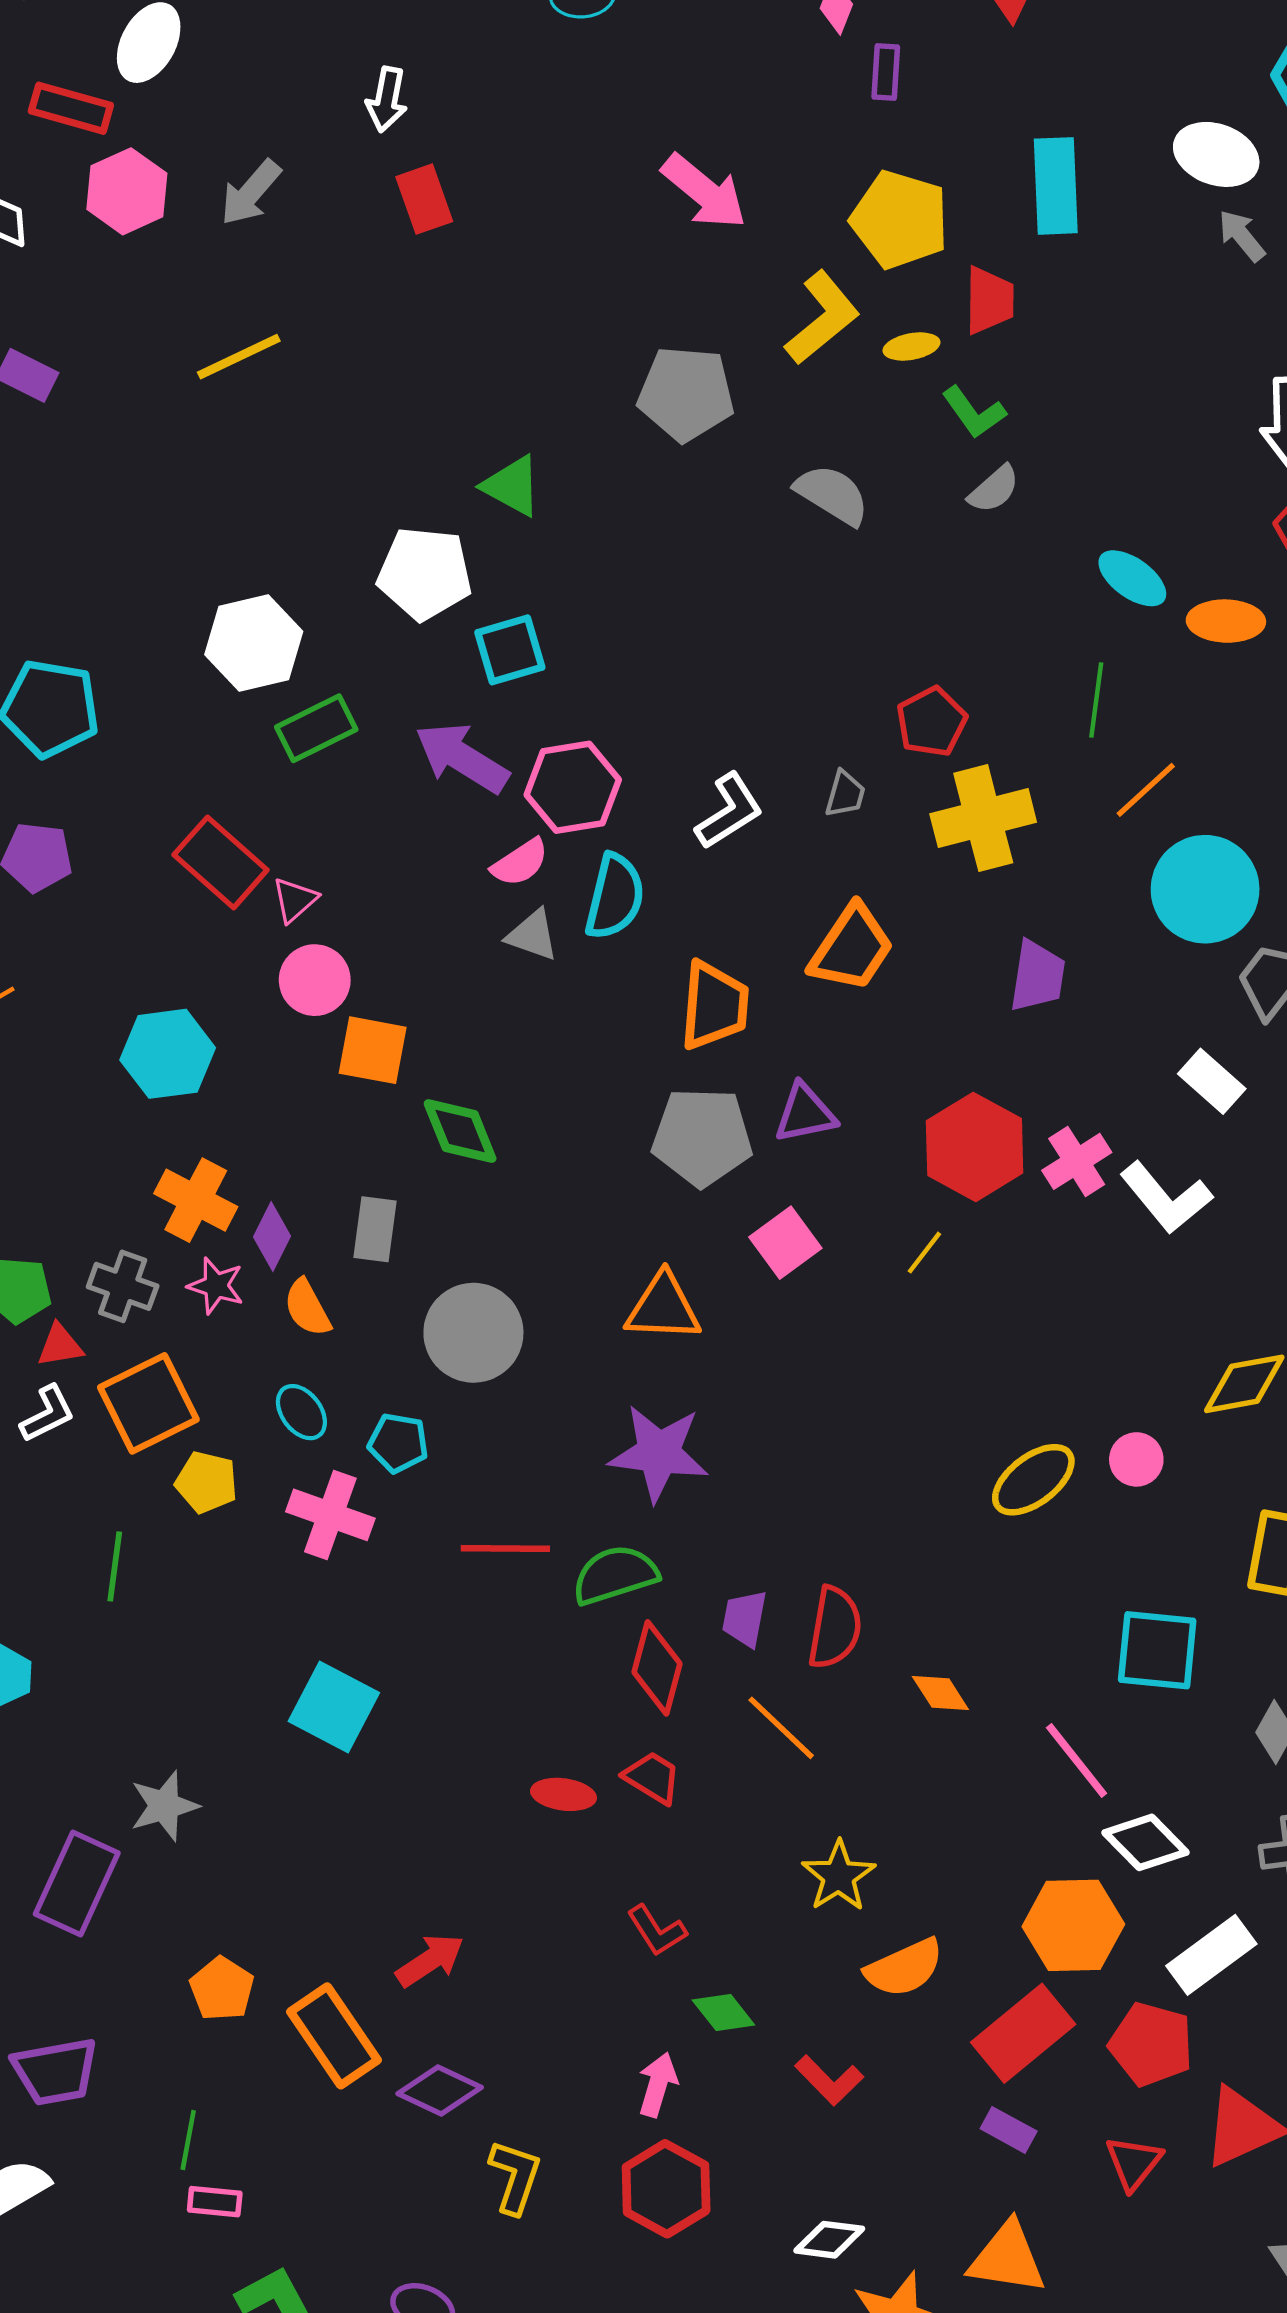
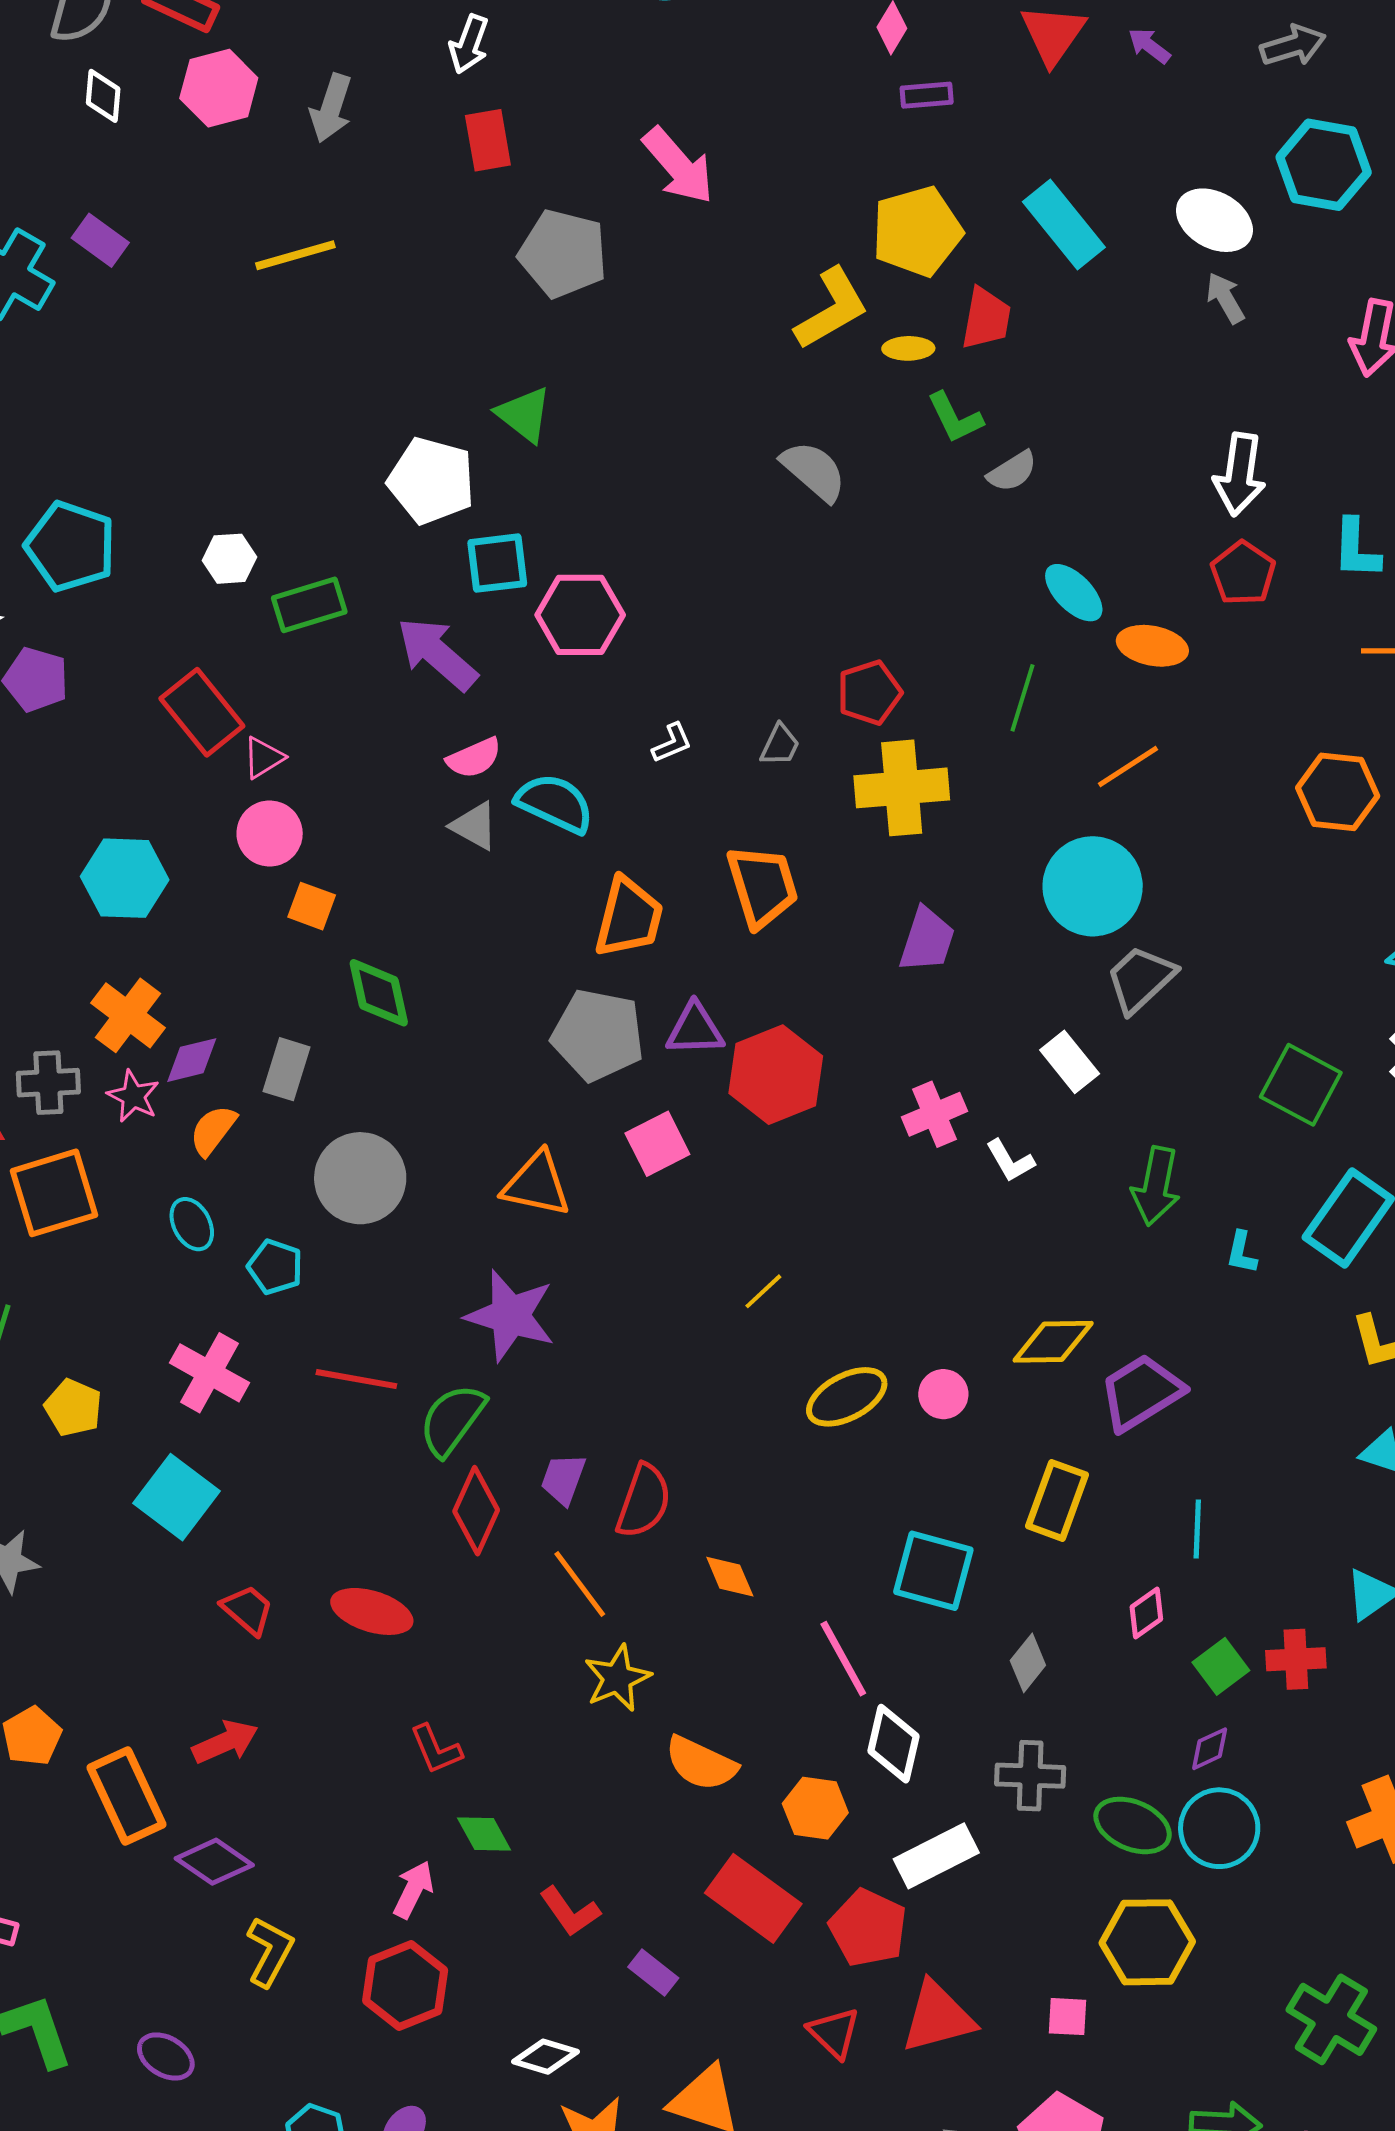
purple rectangle: (886, 72) -> (927, 95), turned 72
cyan rectangle: (1056, 186) -> (1064, 224), turned -46
pink arrow: (704, 192) -> (678, 166), moved
gray arrow: (251, 193) -> (331, 108), turned -32
yellow pentagon: (900, 220) -> (917, 231), turned 30
gray pentagon: (686, 394) -> (563, 254), moved
gray semicircle: (994, 489) -> (1012, 471), moved
white hexagon: (254, 643) -> (230, 559), moved, size x0.6
pink hexagon: (573, 787) -> (580, 615), moved
orange line: (1146, 790) -> (1128, 766), moved
white L-shape: (729, 811) -> (672, 743), size x0.6
cyan semicircle: (615, 897) -> (555, 803), turned -88
orange trapezoid: (852, 948) -> (762, 886), turned -60
orange square: (373, 1050) -> (312, 906), size x0.7
red hexagon: (975, 1147) -> (776, 1075), moved
white L-shape: (1166, 1198) -> (1010, 1161), size x0.6
purple diamond: (272, 1236) -> (192, 1060), turned 40
yellow line: (924, 1253) -> (763, 1291), moved
gray cross: (123, 1286) -> (48, 1083), turned -32
orange semicircle: (307, 1308) -> (213, 1130), turned 56
yellow pentagon: (206, 1482) -> (73, 1408), moved
pink cross: (330, 1515) -> (210, 1373), moved
green semicircle: (615, 1575) -> (452, 1420), turned -46
red trapezoid: (652, 1778) -> (248, 1610), moved
red ellipse: (563, 1794) -> (372, 1611), size x1.4
white diamond: (1145, 1842) -> (893, 1744), turned 48
yellow star: (839, 1876) -> (617, 1678), moved
orange hexagon: (1073, 1925) -> (815, 1808), size x0.7
orange semicircle: (904, 1968) -> (701, 1763), moved, turned 40
red rectangle: (1023, 2033) -> (753, 1898), turned 66
purple rectangle: (1009, 2130) -> (653, 1973), moved
red triangle: (1134, 2163) -> (834, 2033), turned -34

